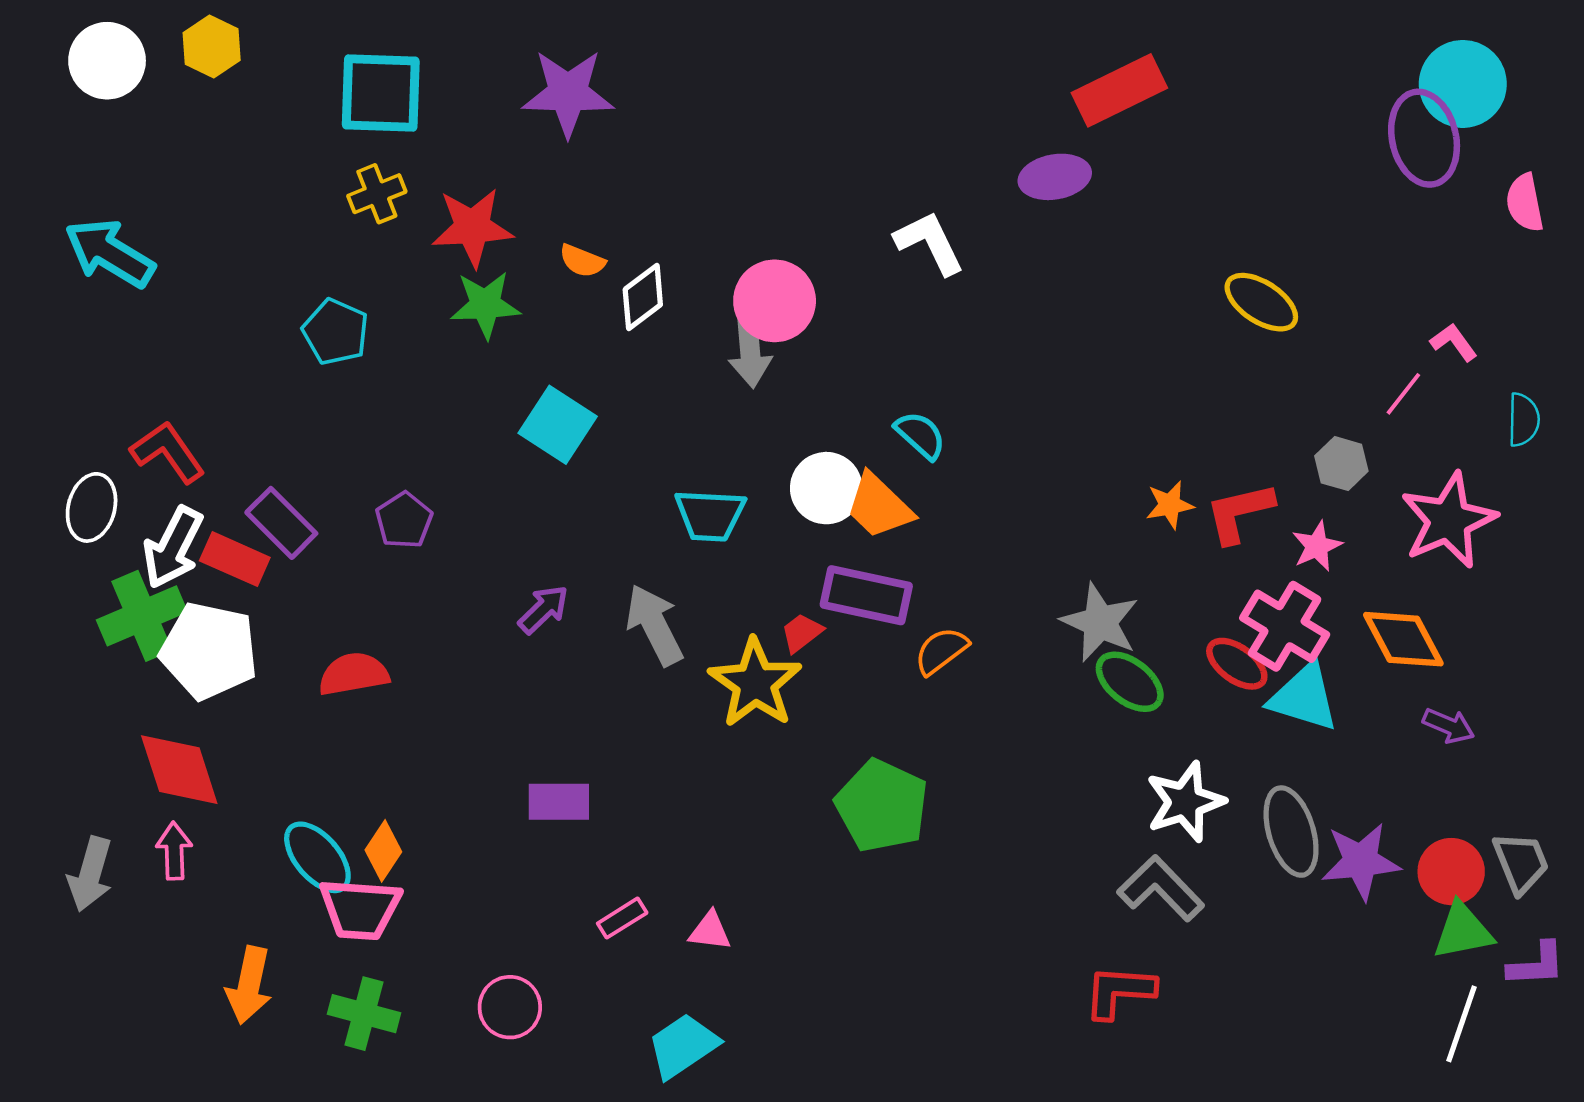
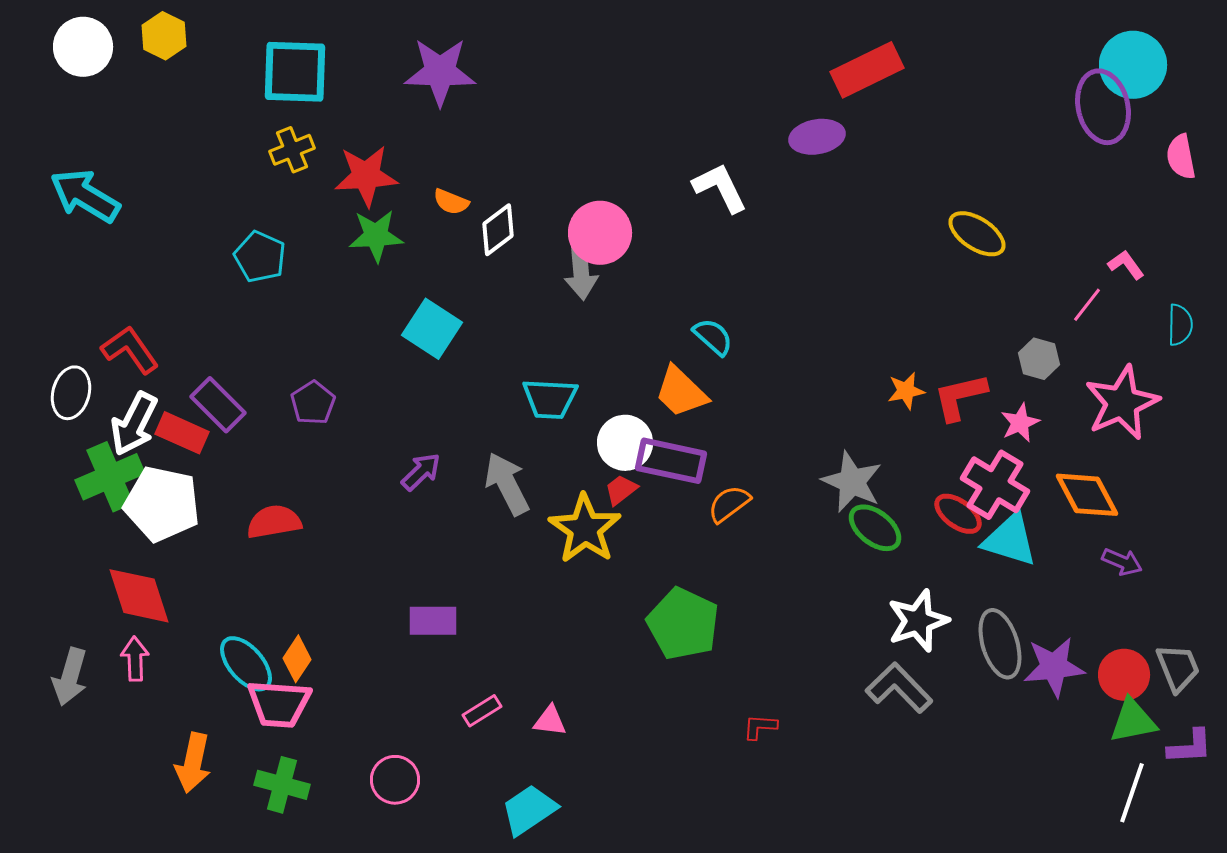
white circle: (826, 488) -> (625, 443), moved
red L-shape: (1119, 992) -> (760, 727), moved, size x0.6

